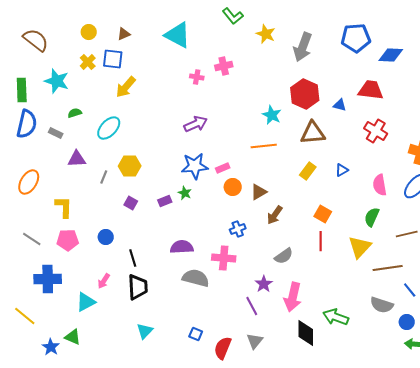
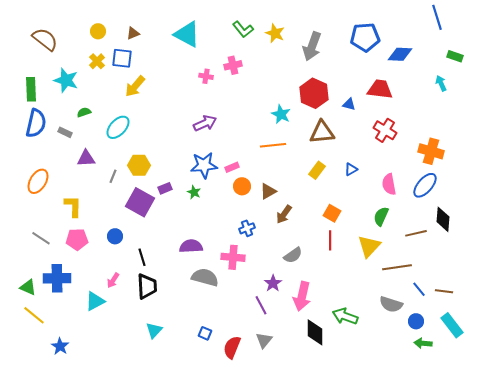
green L-shape: (233, 16) -> (243, 29), moved
purple rectangle: (165, 201) -> (165, 188), moved
purple square: (131, 203) -> (140, 202), size x2.0
green triangle: (73, 337) -> (28, 287), moved

